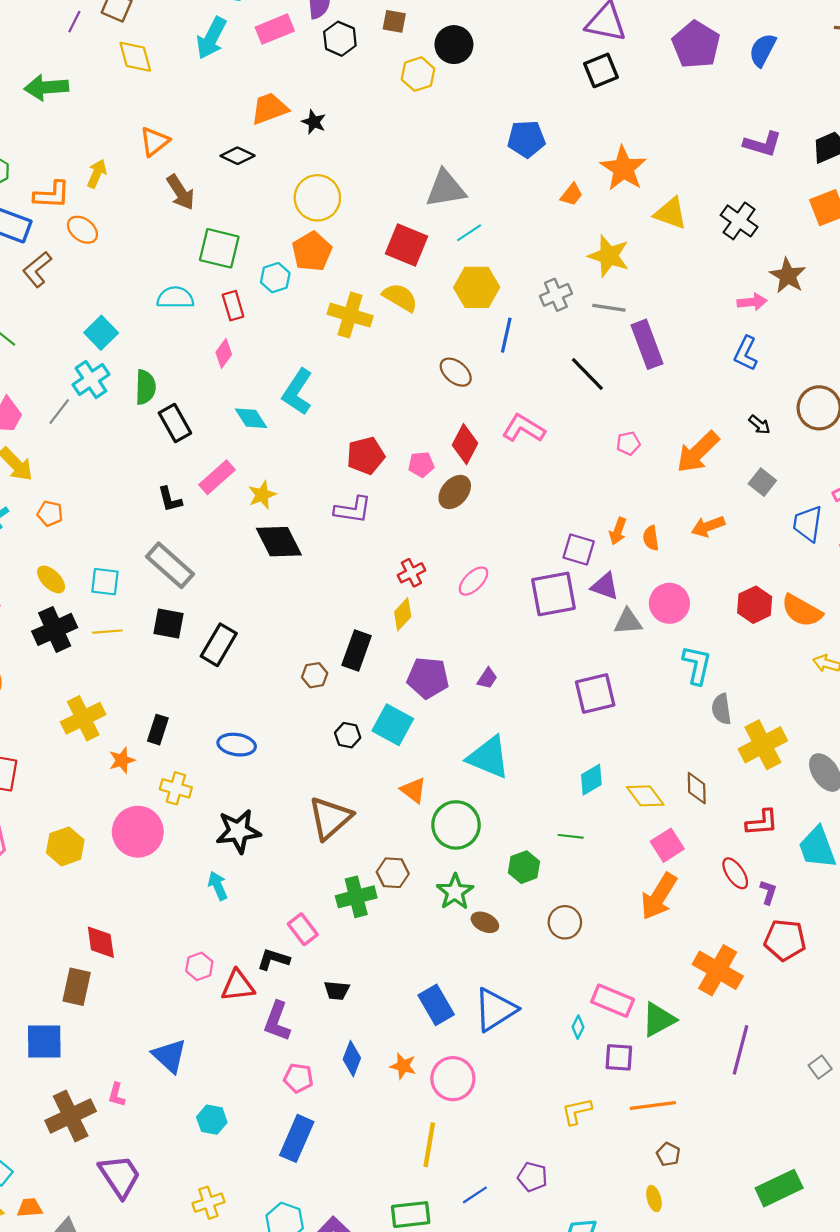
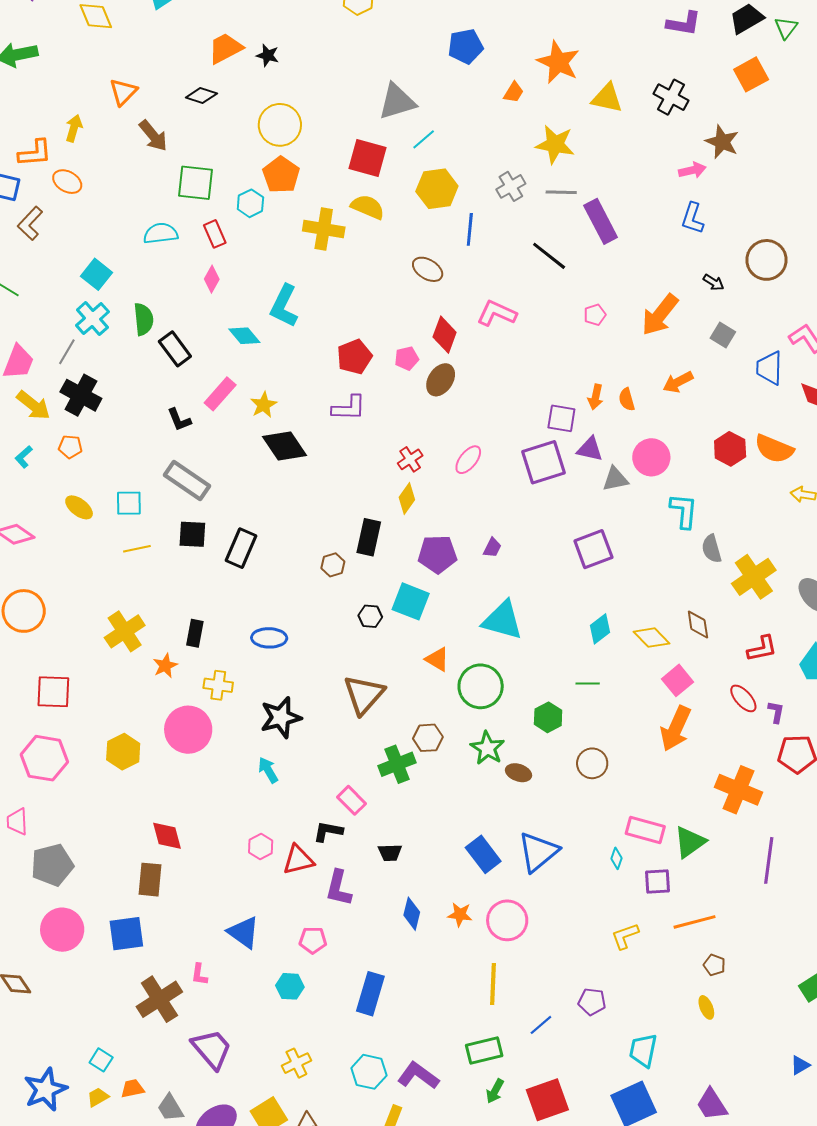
black cross: (55, 629) -> (81, 395), moved, turned -30
pink pentagon: (298, 1078) -> (313, 940), moved

